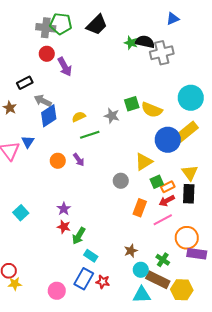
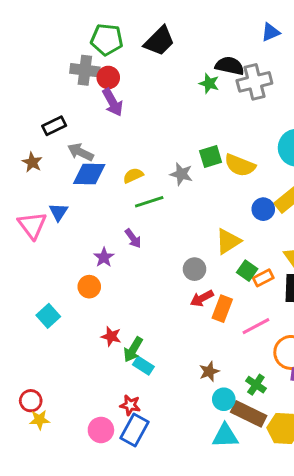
gray cross: (46, 28) -> (85, 70), moved
green star: (131, 43) -> (209, 83), moved
red circle: (47, 54) -> (108, 78), moved
blue diamond: (49, 116) -> (89, 174), turned 35
blue circle: (168, 140) -> (263, 209), size x0.6
orange circle: (58, 161) -> (89, 287), moved
green square: (157, 182) -> (247, 271), turned -32
red arrow: (167, 201) -> (202, 298), moved
purple star: (64, 209) -> (104, 257), moved
cyan rectangle: (91, 256) -> (143, 366), moved
blue rectangle: (84, 279) -> (135, 430), moved
red star: (103, 282) -> (130, 405), moved

